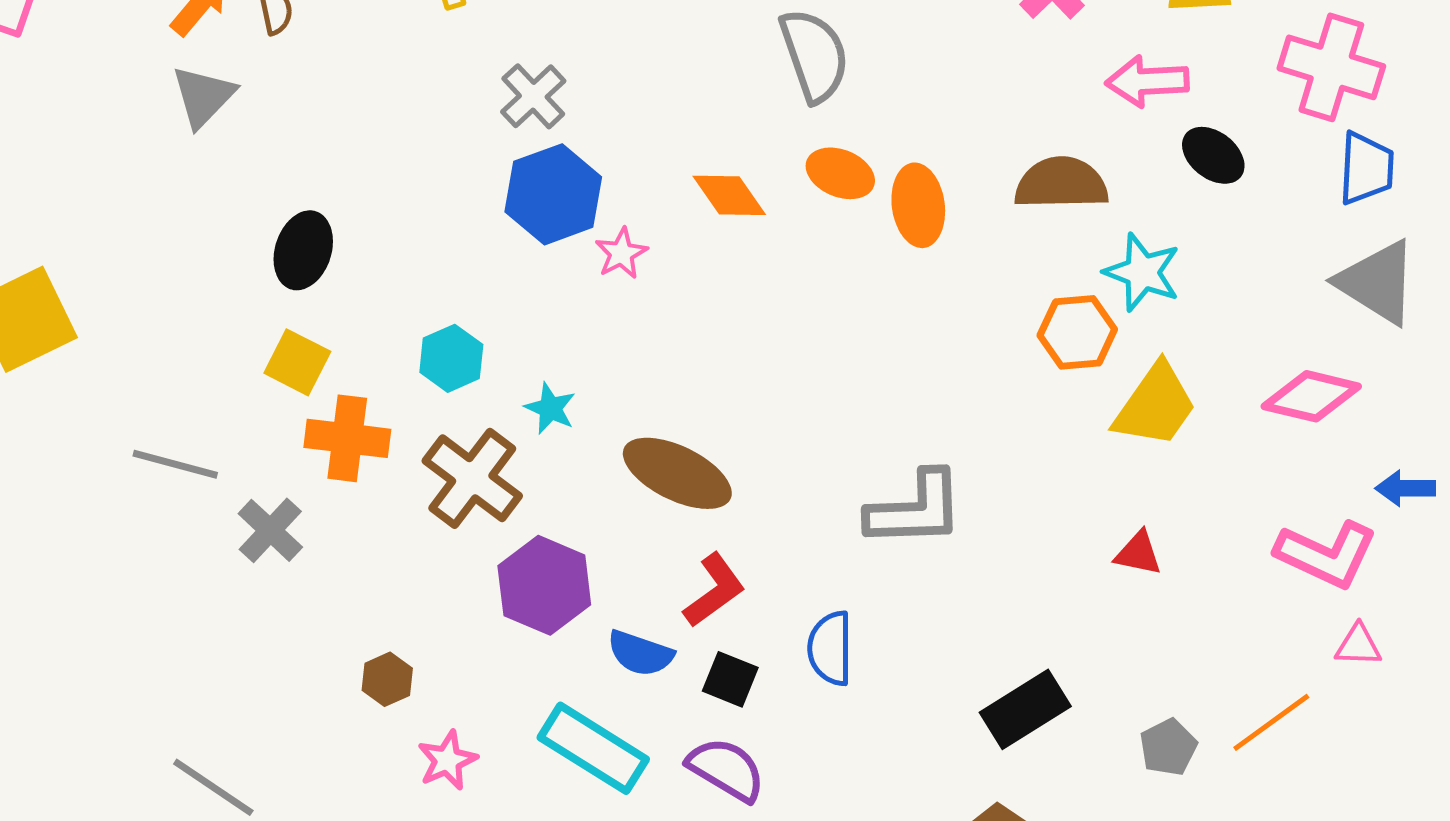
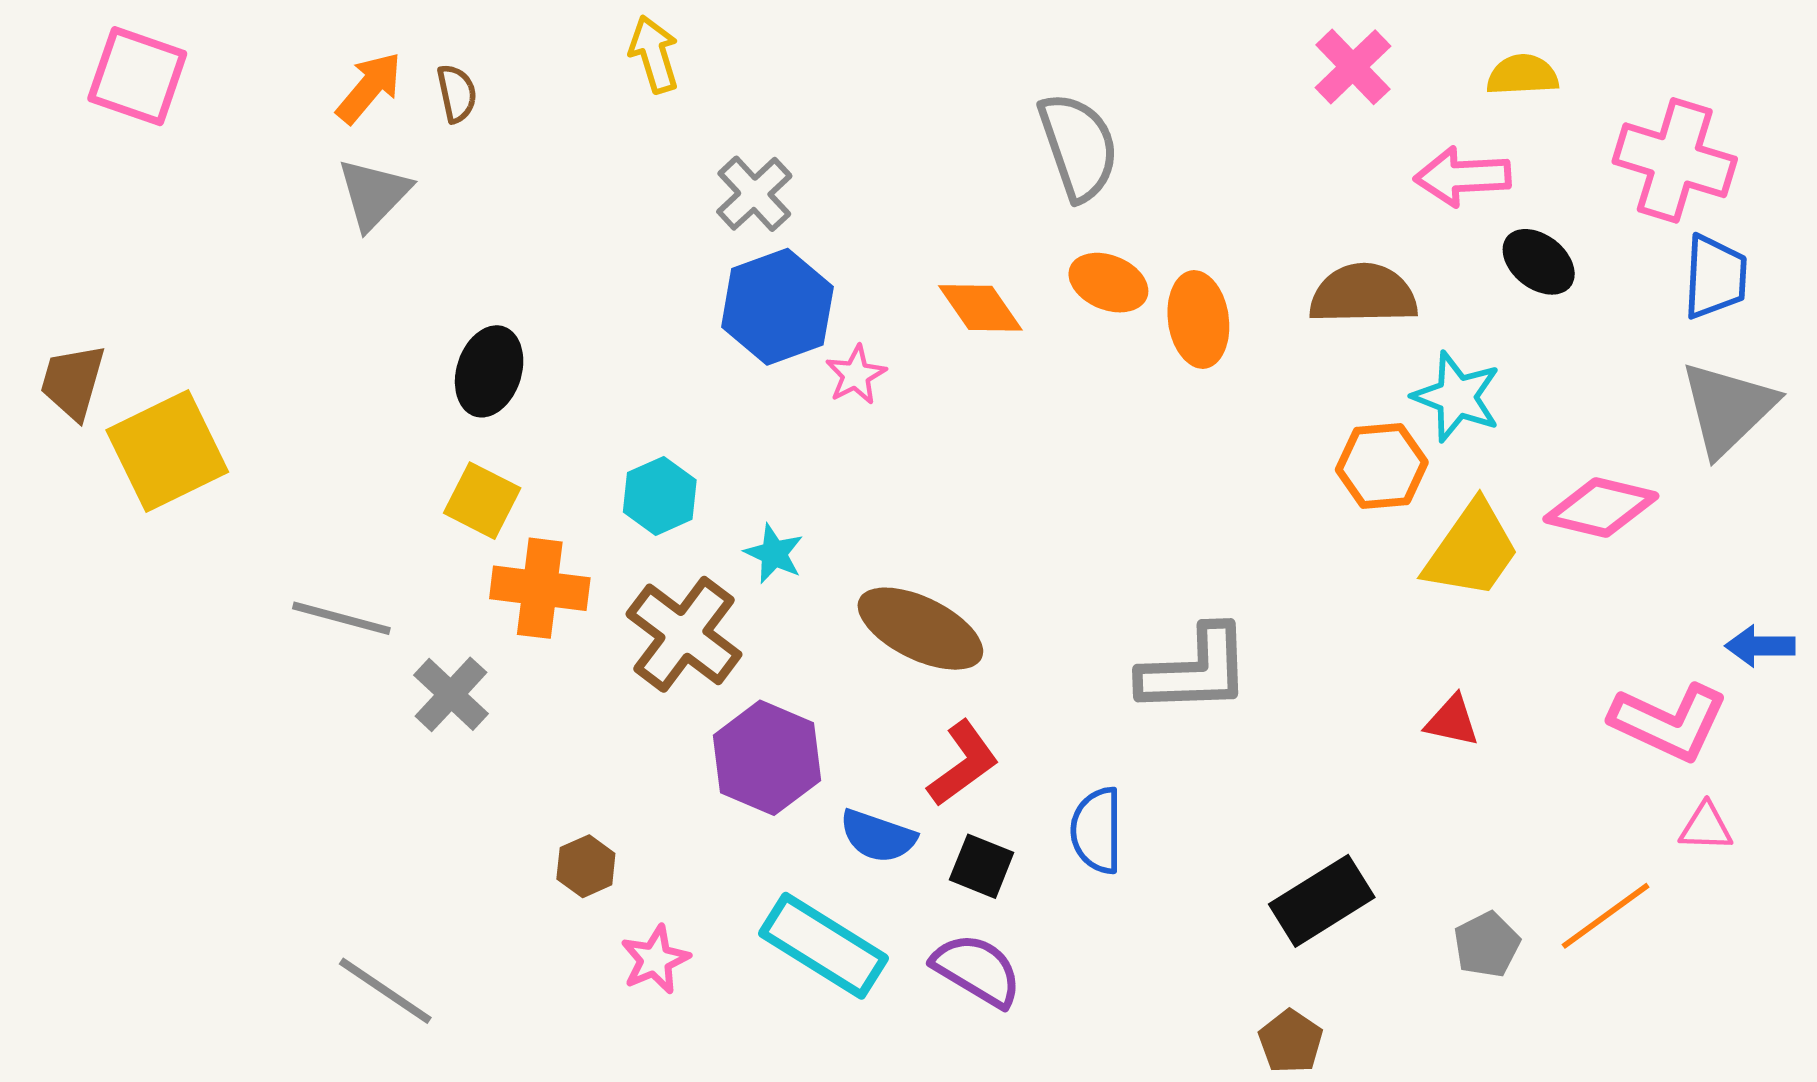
gray triangle: (1377, 282) -> (1728, 408), turned 44
pink diamond: (1311, 396) -> (1601, 507), moved

